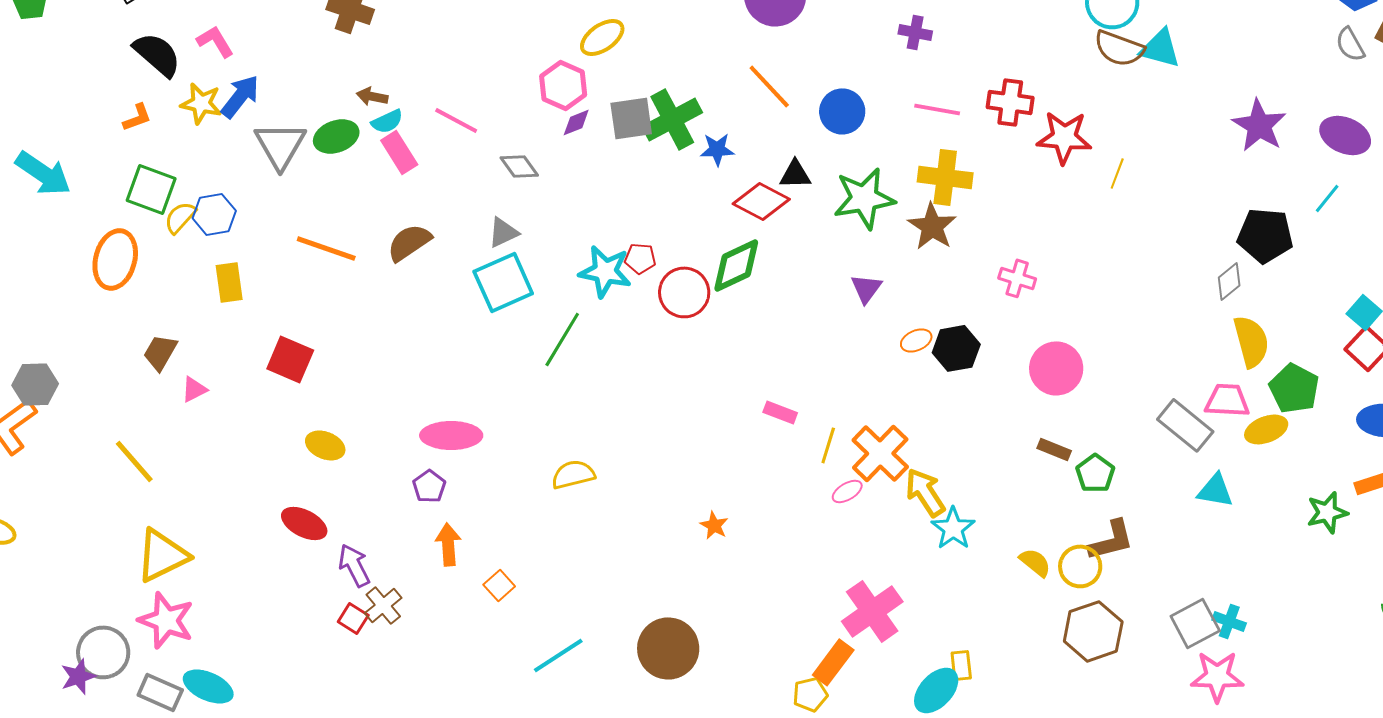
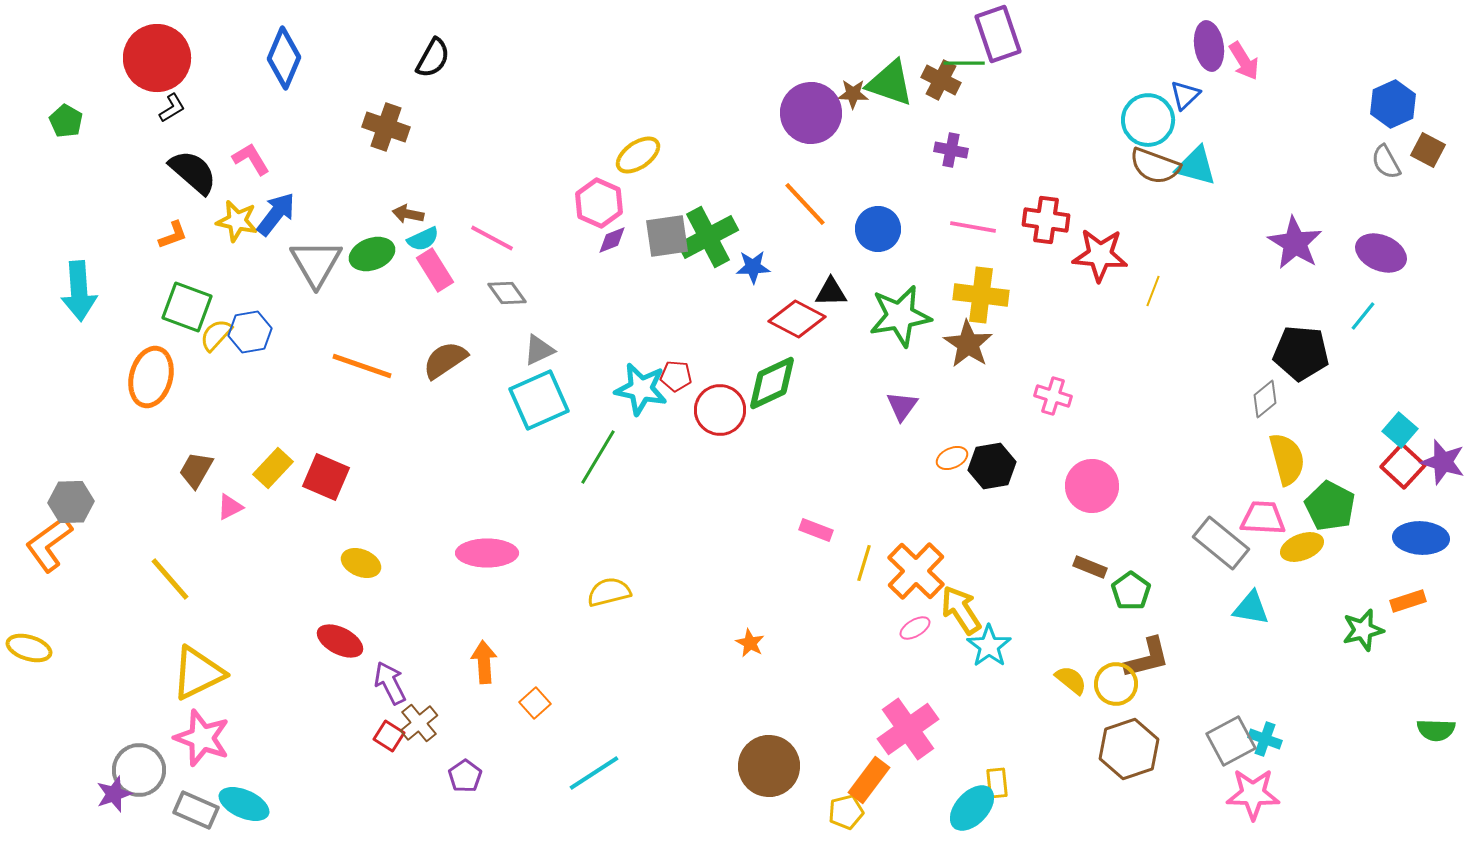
gray diamond: (519, 166) -> (507, 293), moved
cyan arrow: (43, 173) -> (79, 291), turned 52
yellow rectangle: (229, 282) -> (273, 468), moved, turned 51
purple pentagon: (429, 486) -> (465, 776), moved
pink ellipse: (847, 491) -> (915, 628), moved
brown circle: (668, 648) -> (769, 766), moved

